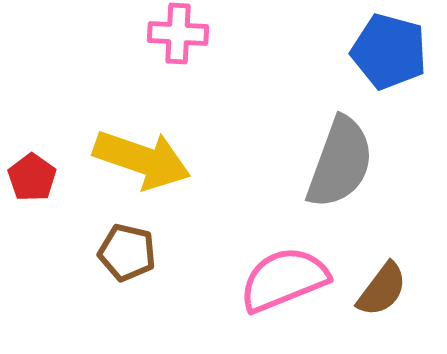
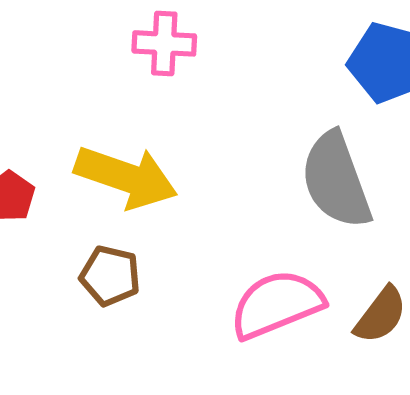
gray semicircle: (340, 162) -> (336, 180), turned 140

